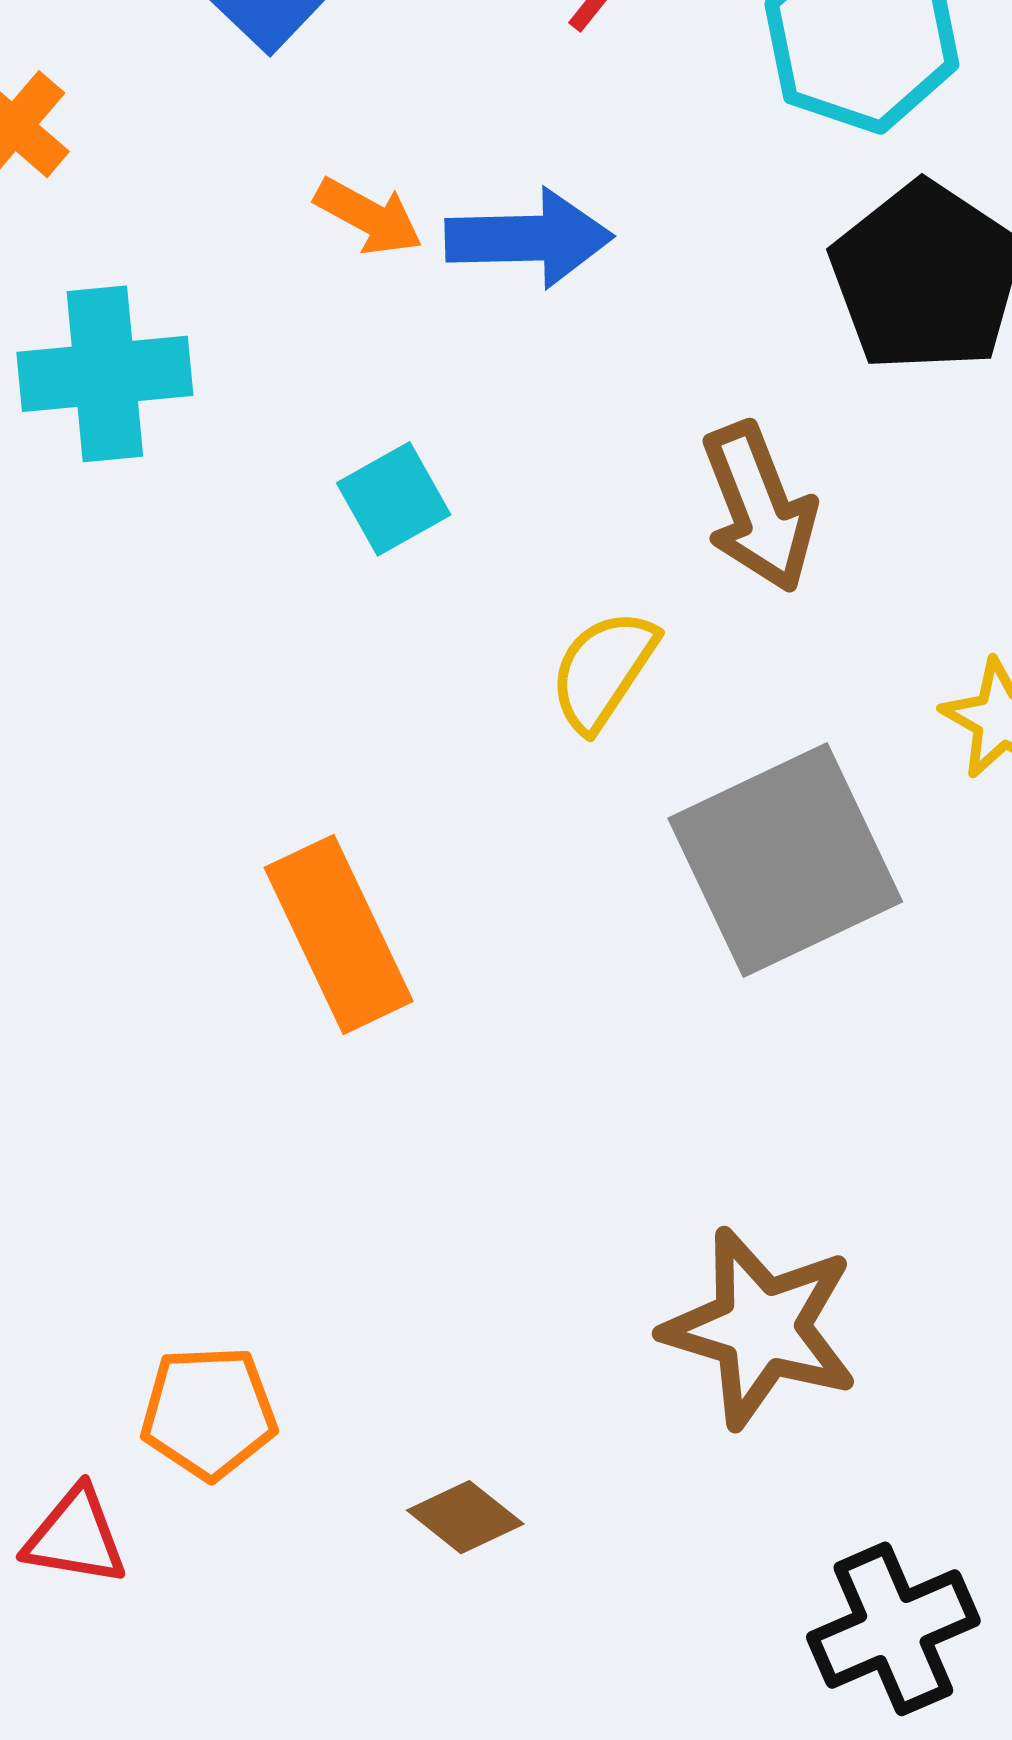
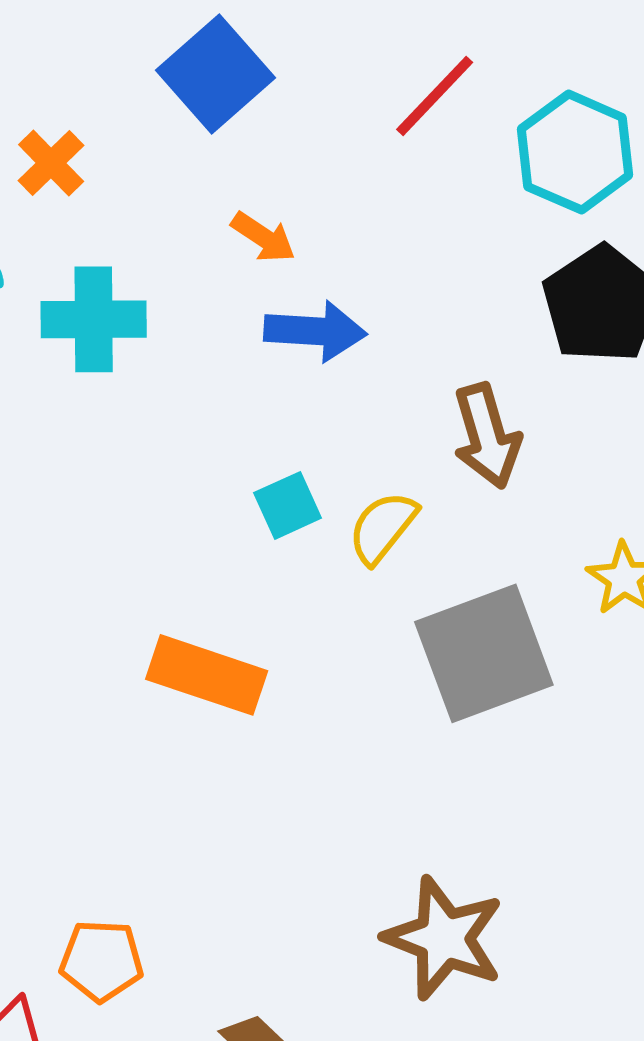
blue arrow: (529, 238) -> (315, 331), moved
cyan square: (394, 499) -> (288, 505), moved
orange rectangle: (339, 934) -> (207, 675), turned -51

